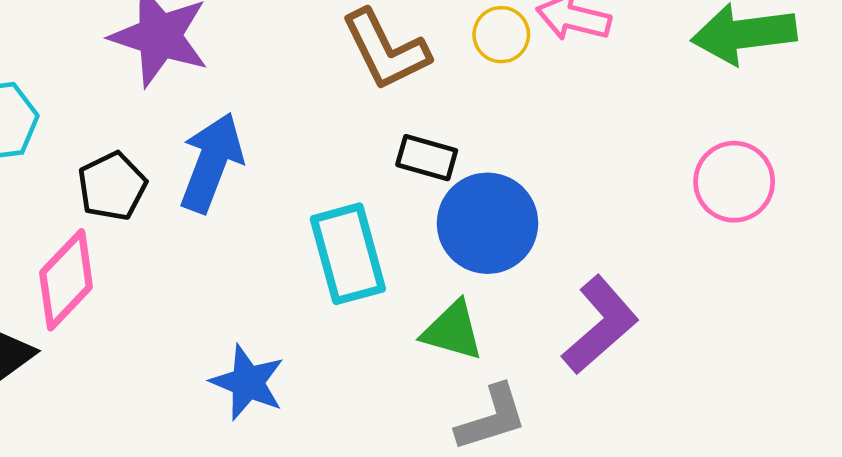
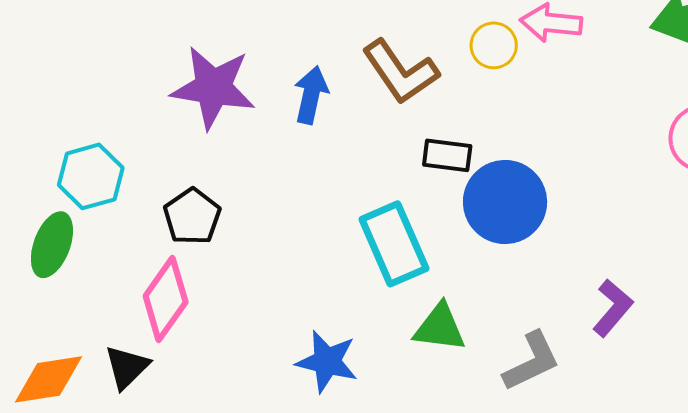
blue arrow: (211, 163) -> (311, 95), moved, size x0.7
purple L-shape: (600, 325) -> (613, 308), moved, size x0.7
green triangle: (453, 331) -> (440, 328), moved

